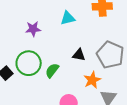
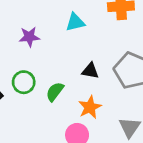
green circle: (29, 63) -> (24, 82), size x0.7
orange star: (92, 80) -> (90, 107), moved

